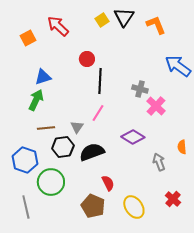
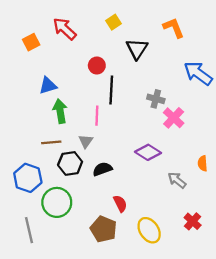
black triangle: (124, 17) -> (137, 49), moved
green arrow: (36, 100) -> (60, 111), moved, turned -35
pink line: (98, 113) -> (97, 116), moved, turned -30
black semicircle: (92, 152) -> (102, 169), size x0.7
gray arrow: (159, 162) -> (177, 180), turned -30

